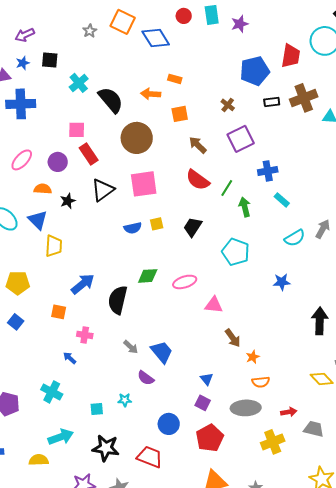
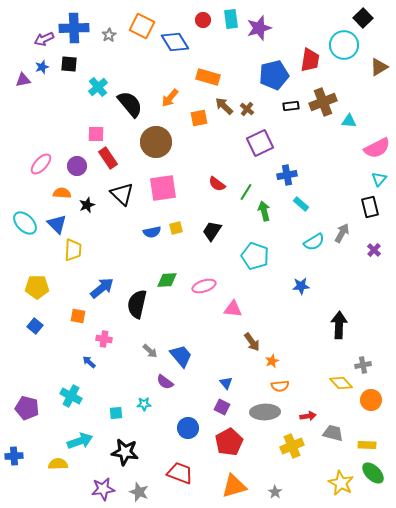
purple star: (240, 24) -> (259, 28), size x1.4
orange rectangle: (175, 79) -> (208, 77), moved, size x1.6
orange arrow: (151, 94) -> (170, 98), turned -54
blue cross: (21, 104) -> (74, 28), moved
brown arrow: (198, 145) -> (224, 106), moved
red semicircle: (198, 180) -> (217, 184), size x0.7
black triangle: (103, 190) -> (122, 194), turned -40
red trapezoid: (150, 457) -> (180, 473), moved

